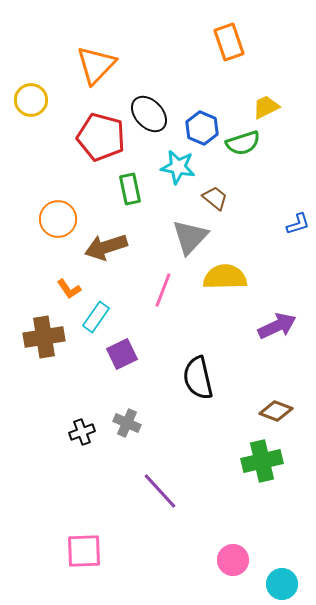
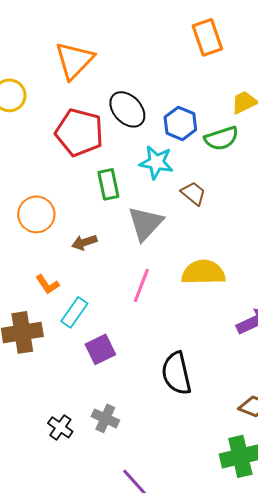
gray triangle: (190, 237) -> (145, 223), moved
brown arrow: (106, 247) -> (84, 242), size x0.6
black cross: (82, 432) -> (60, 427), turned -35

